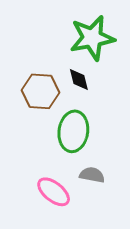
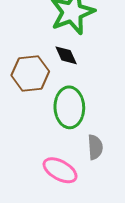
gray semicircle: (92, 175) -> (95, 147), turned 85

